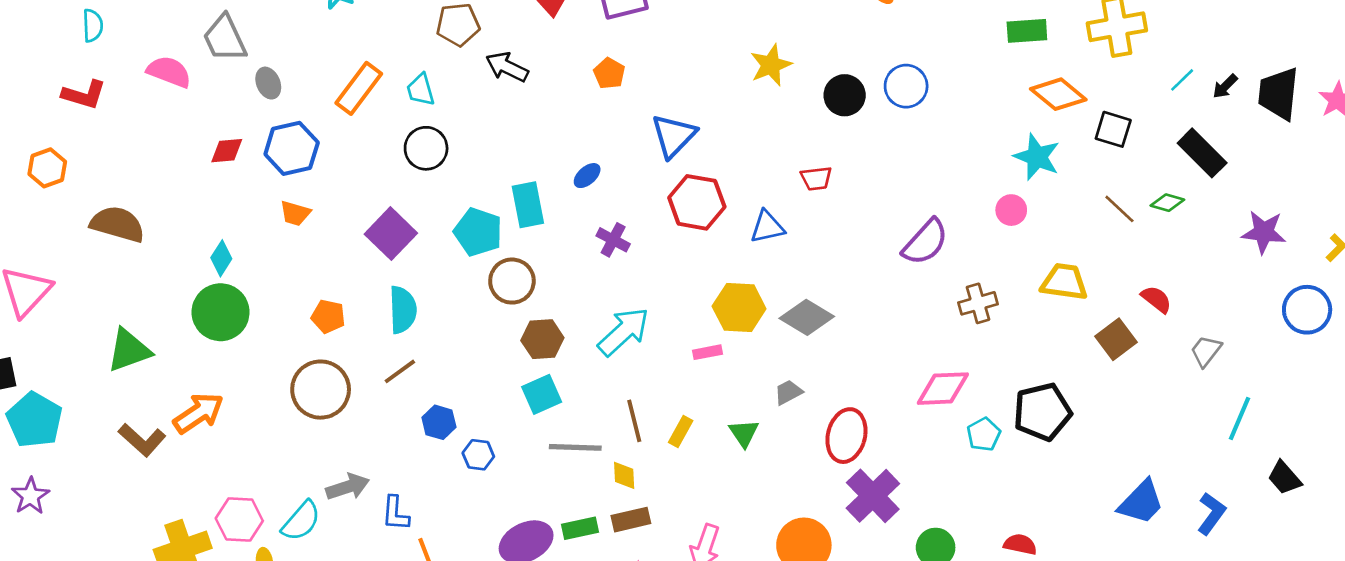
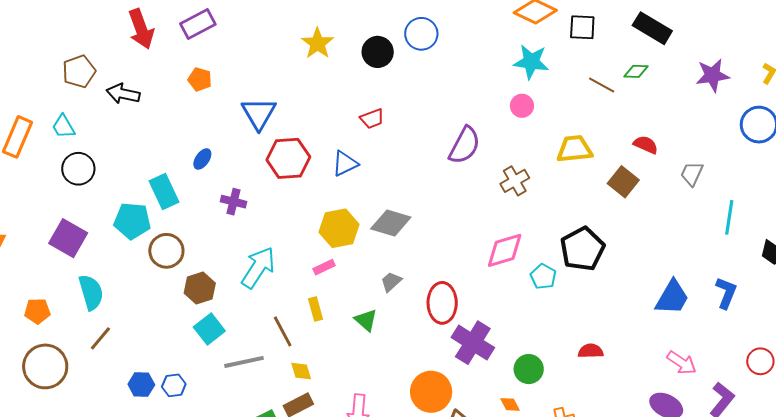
blue hexagon: (439, 422) -> (141, 384), moved
yellow rectangle: (681, 432) -> (316, 309), moved, turned -30
yellow diamond: (624, 475) -> (301, 371), moved

